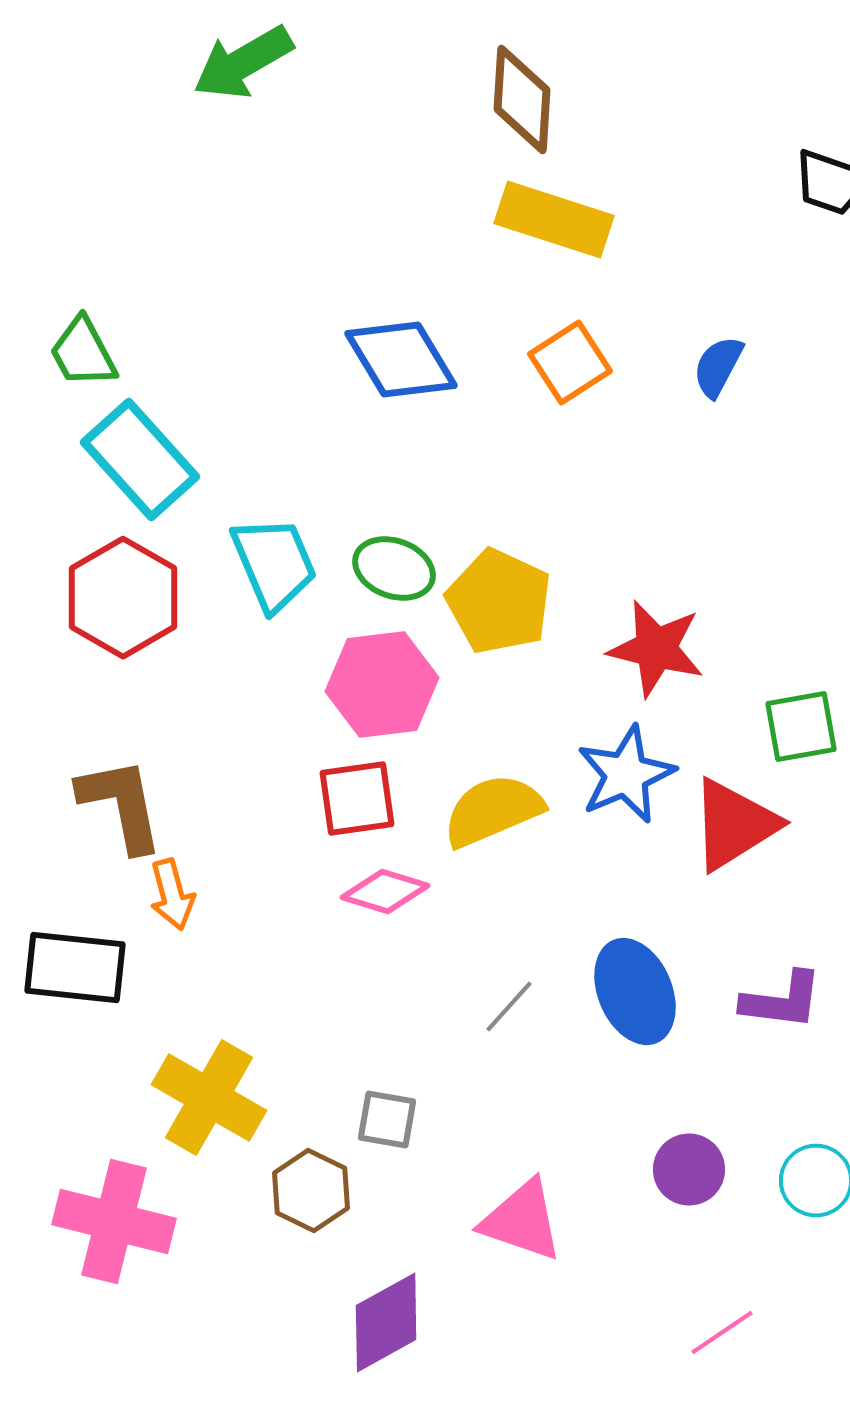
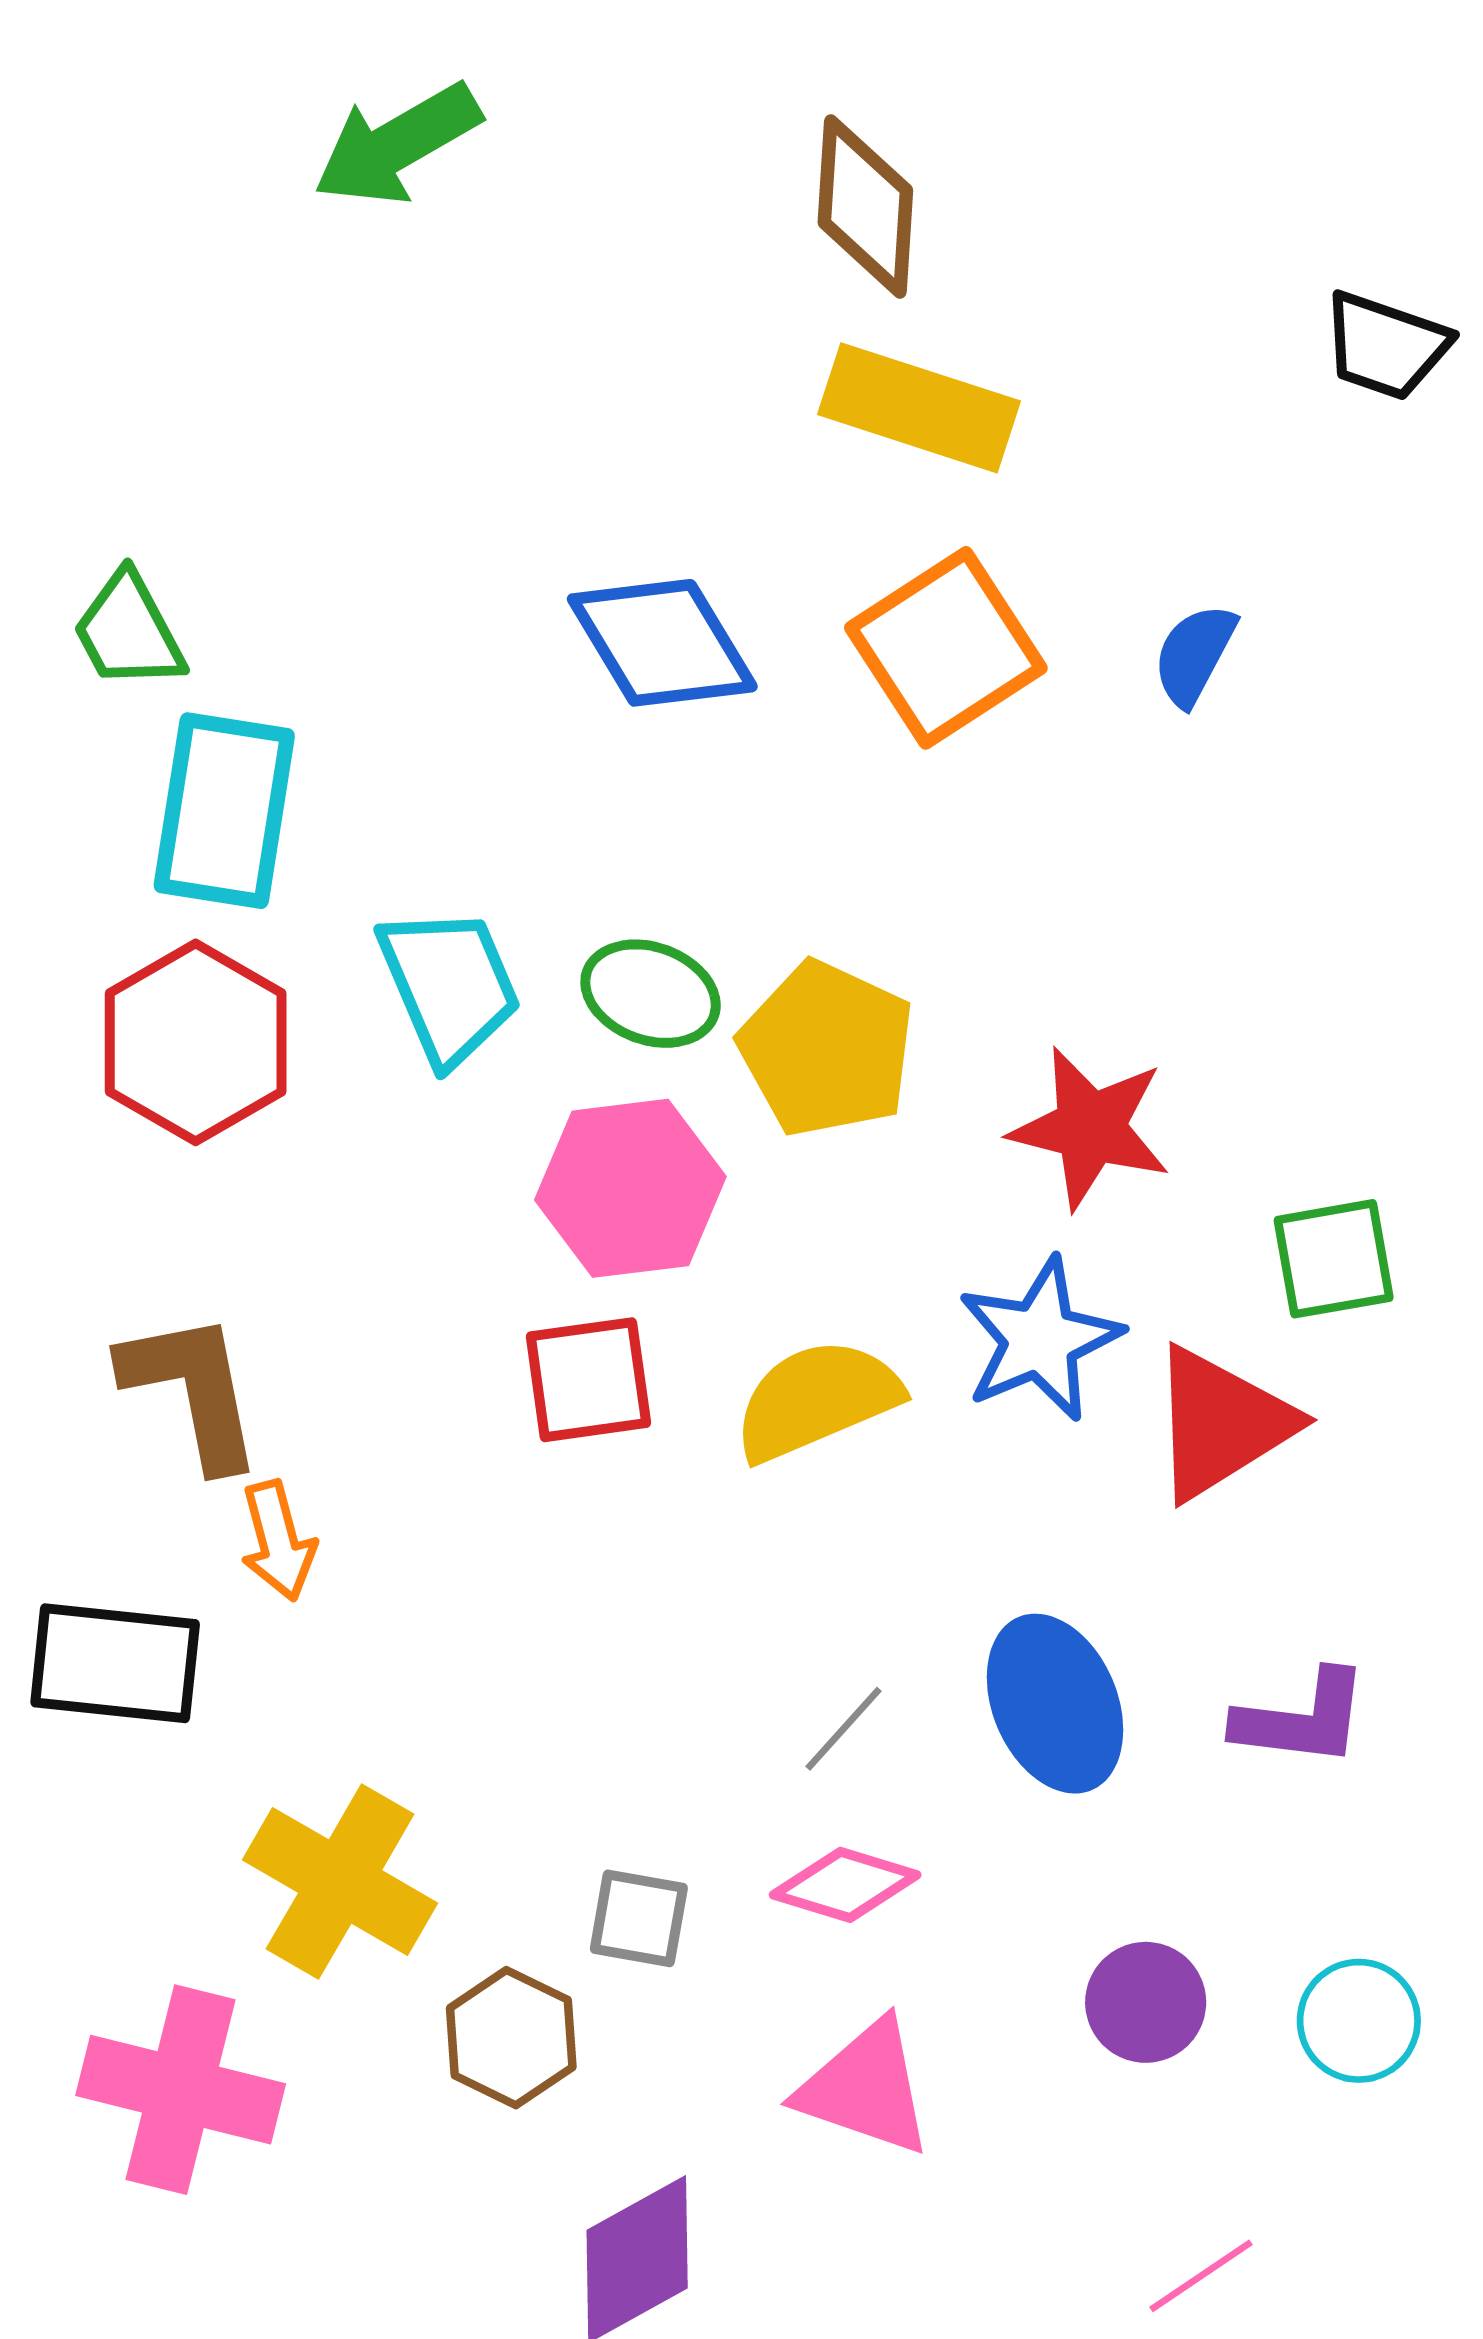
orange square: (570, 362) -> (946, 648), size x1.4
cyan rectangle: (140, 460) -> (224, 811), turned 51
pink diamond: (385, 892) -> (845, 1885), moved

